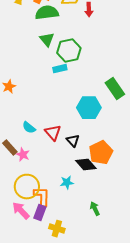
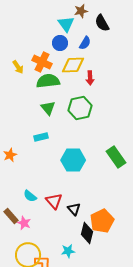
green hexagon: (69, 51) -> (80, 108), moved
cyan rectangle: (60, 69) -> (41, 137), moved
cyan hexagon: (89, 108) -> (73, 160), moved
black diamond: (86, 165) -> (87, 233), turned 55

